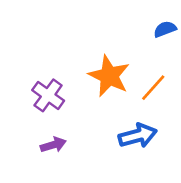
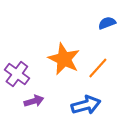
purple arrow: (53, 145) -> (34, 101), moved

